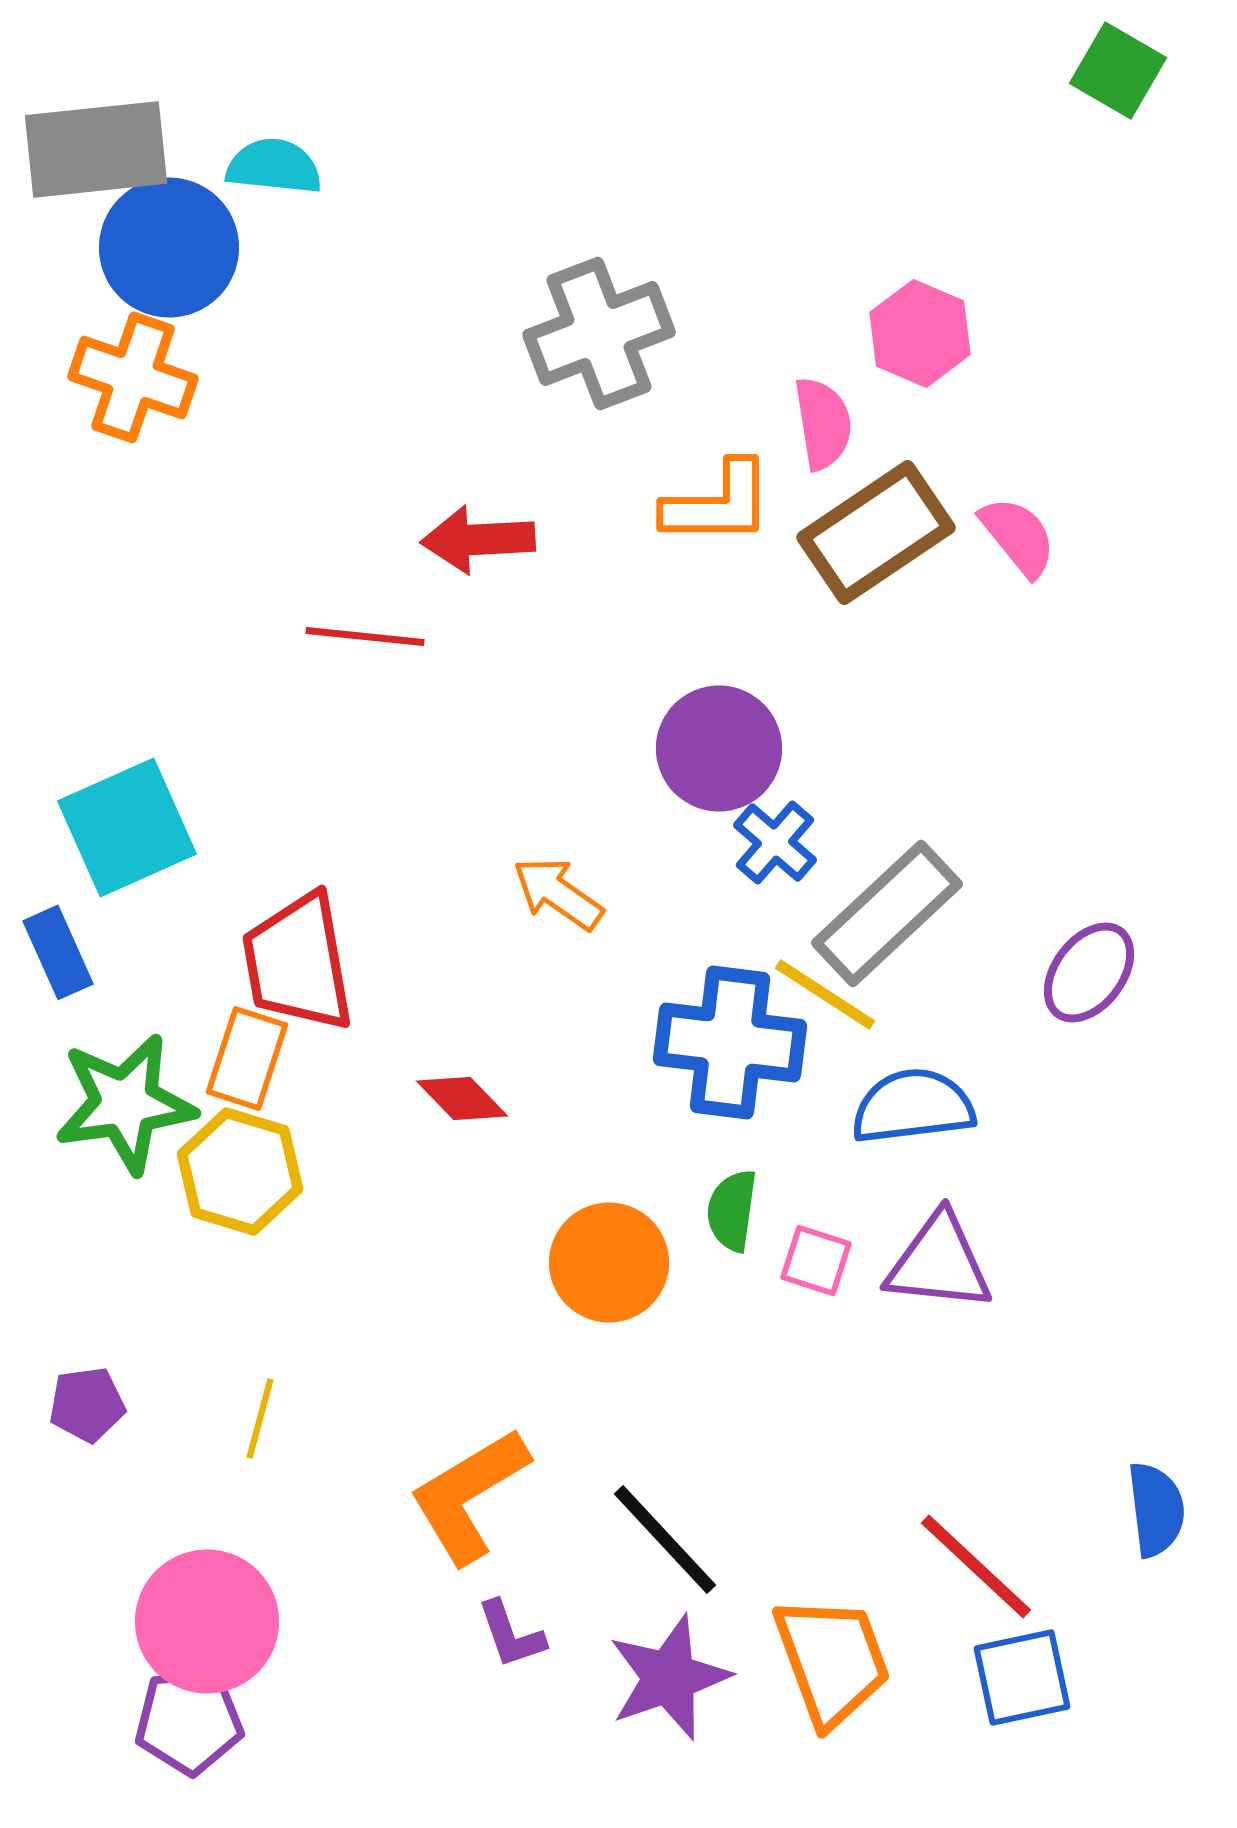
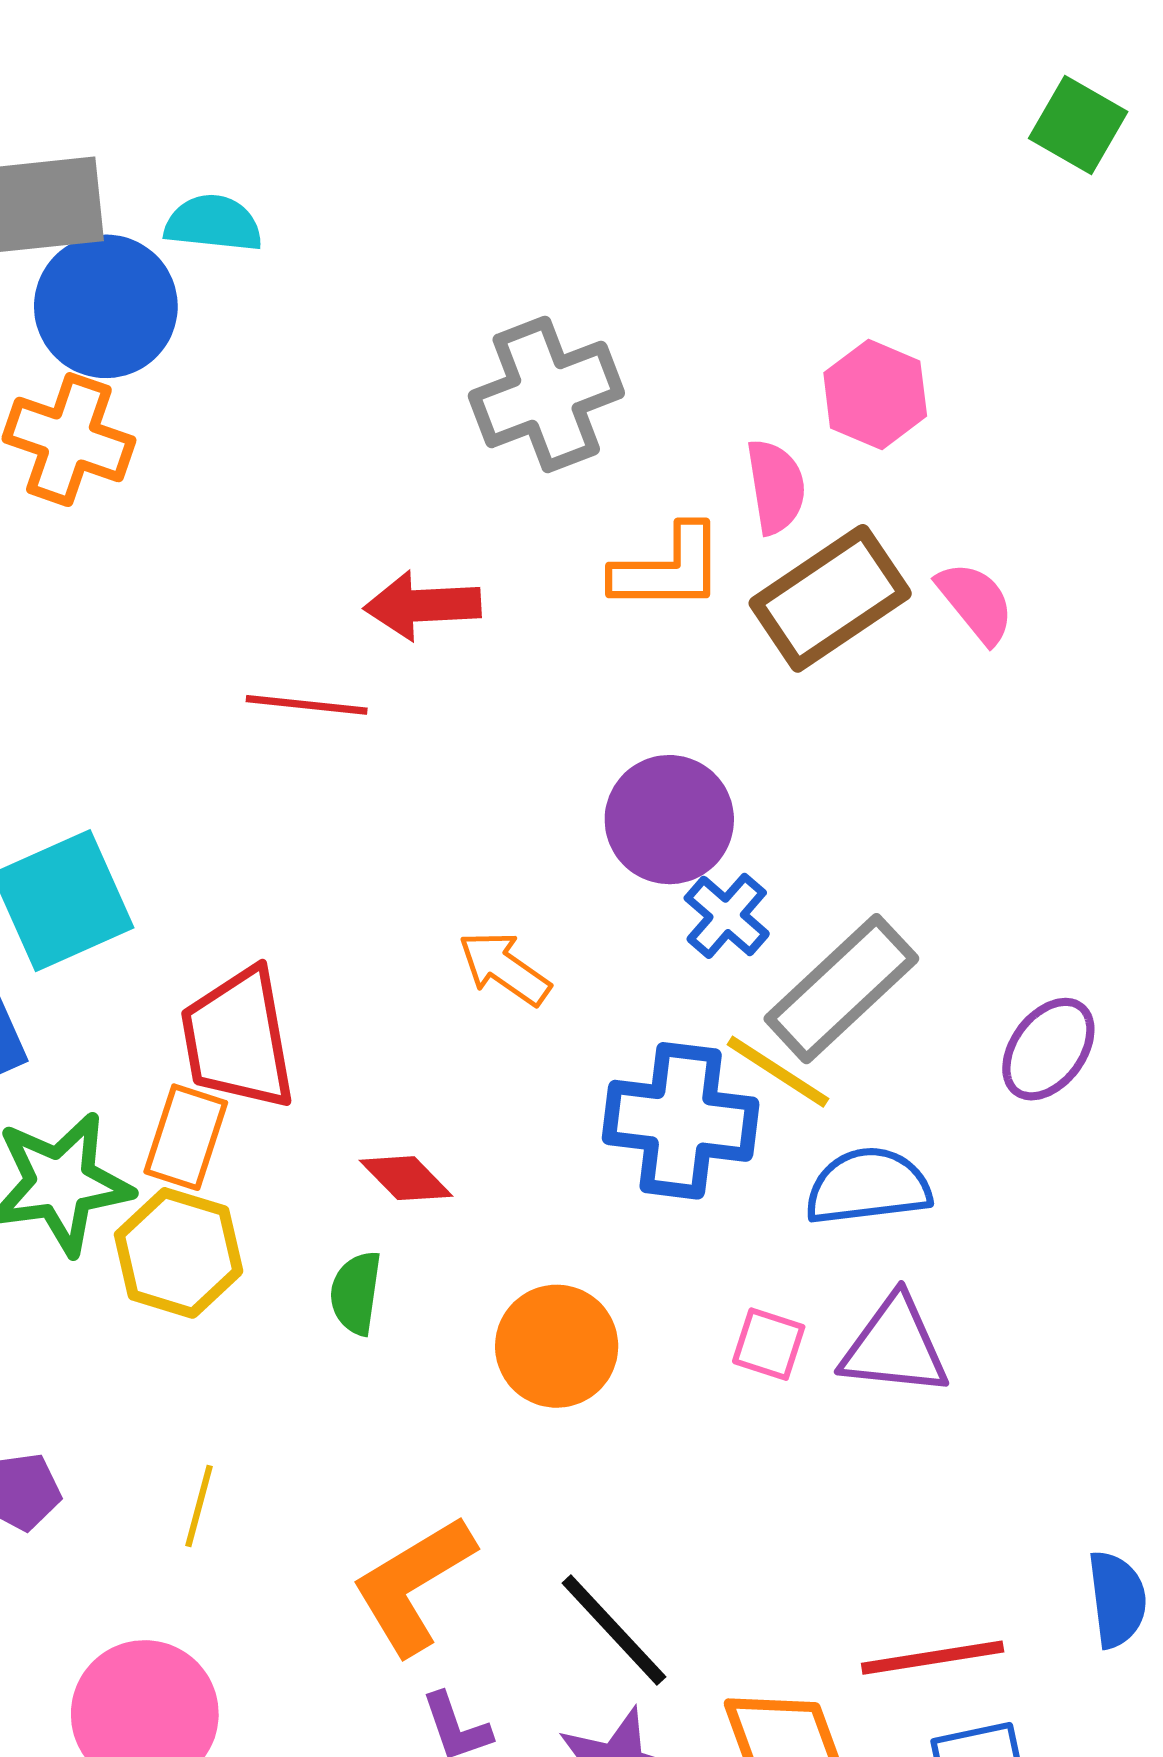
green semicircle: (732, 1210) -> (356, 1293), moved
red line: (976, 1566) -> (933, 1658), turned -52

